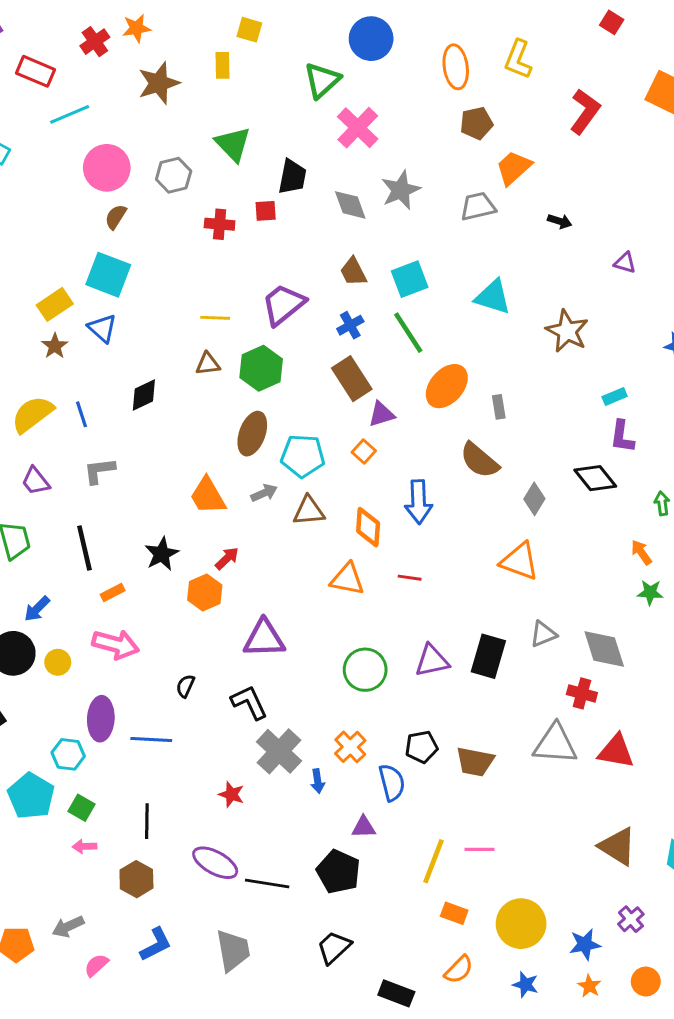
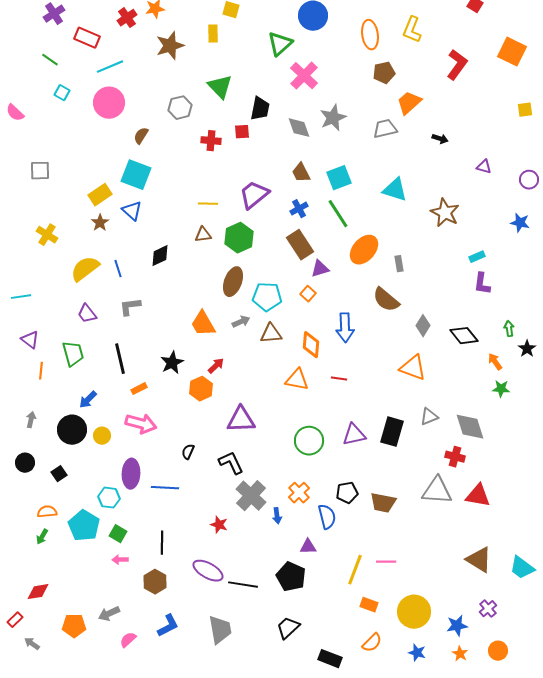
pink circle: (107, 168) -> (109, 103), moved
black diamond: (595, 478) -> (464, 336), moved

